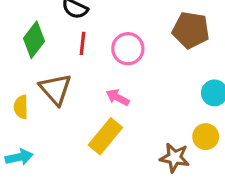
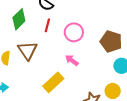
brown pentagon: (191, 30) -> (111, 42), moved
pink arrow: (118, 97) -> (72, 60), moved

